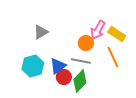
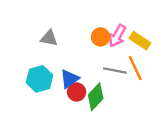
gray triangle: (41, 32) -> (49, 38), turned 42
orange circle: (86, 43) -> (100, 37), moved
gray line: (81, 61) -> (115, 70), moved

